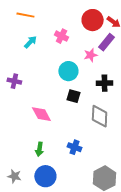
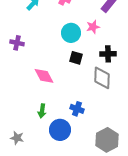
pink star: (91, 55) -> (93, 27), moved
black cross: (105, 83) -> (108, 54), moved
blue circle: (45, 176) -> (60, 130), moved

